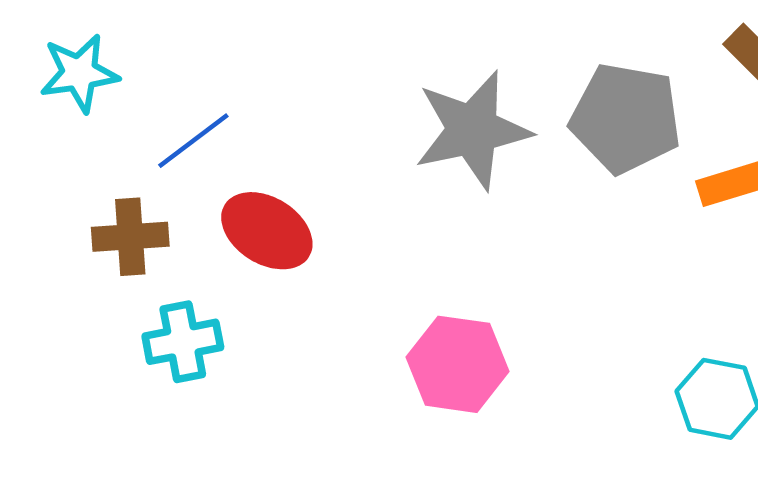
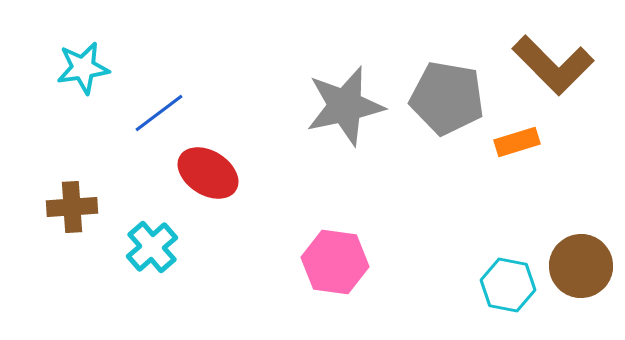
brown cross: (130, 237) -> (72, 207), moved
cyan cross: (183, 342) -> (152, 247), turned -30

